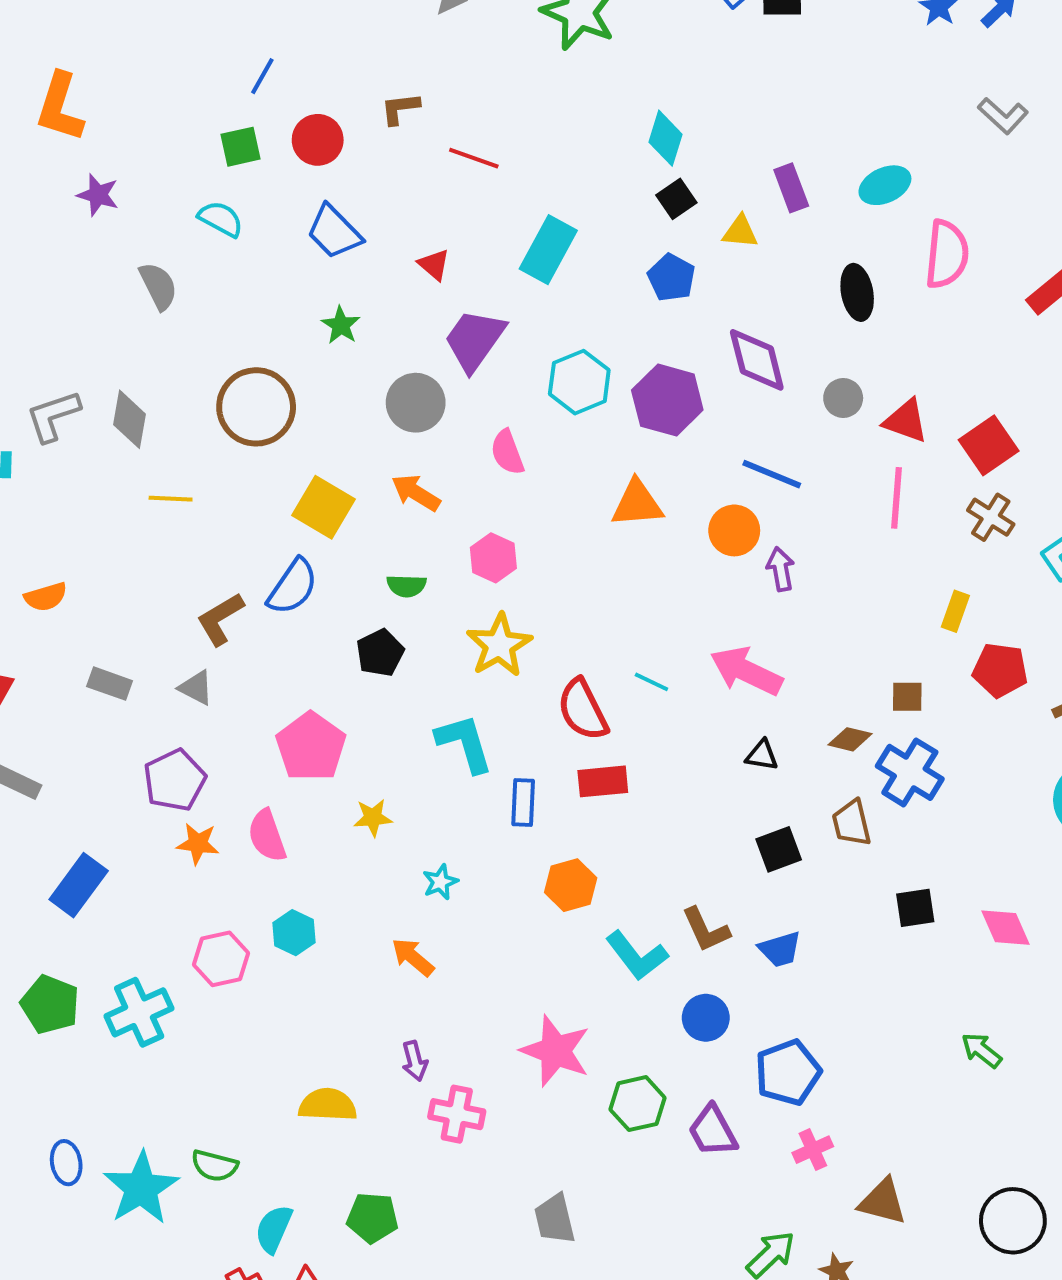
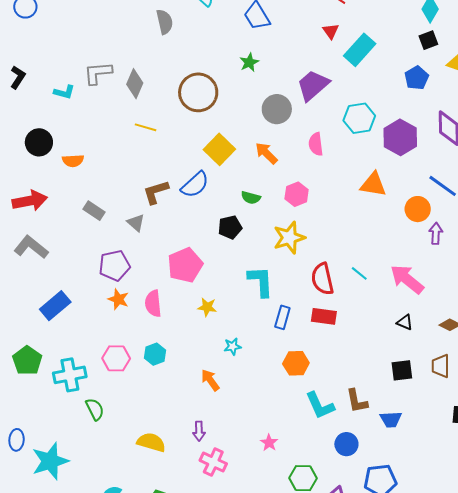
red triangle: (434, 265) -> (331, 31), moved
pink star: (555, 1051) -> (269, 443), size x0.5
green semicircle: (215, 1166) -> (95, 409), moved, turned -145

